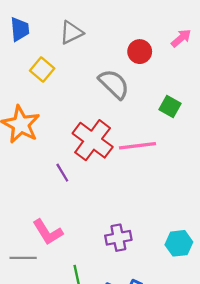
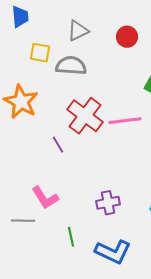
gray triangle: (71, 33) -> (78, 31), moved
yellow square: (42, 70) -> (40, 53), turned -30
gray semicircle: (114, 84) -> (71, 66), moved, turned -40

